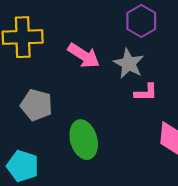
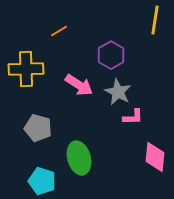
purple hexagon: (141, 21) -> (111, 55), moved
cyan pentagon: (23, 166) -> (42, 181), moved

